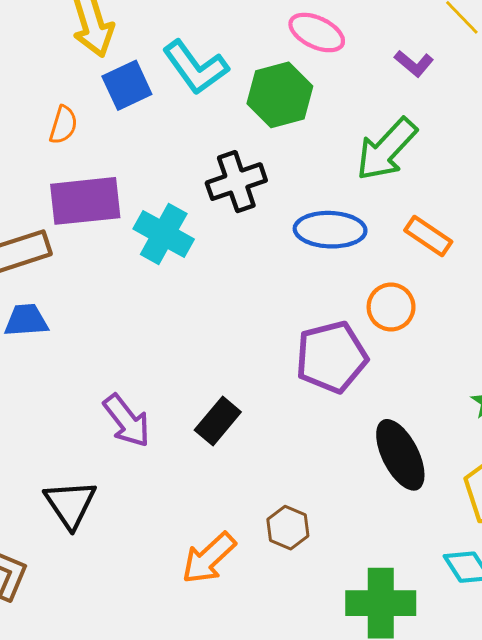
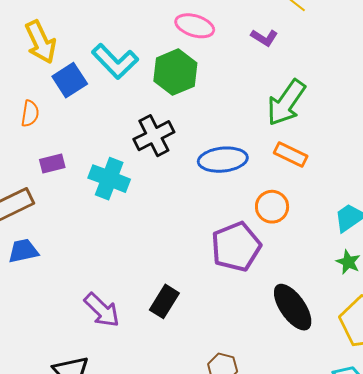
green arrow: (386, 149) -> (286, 103), moved
purple rectangle: (85, 201) -> (52, 163), size x0.5

